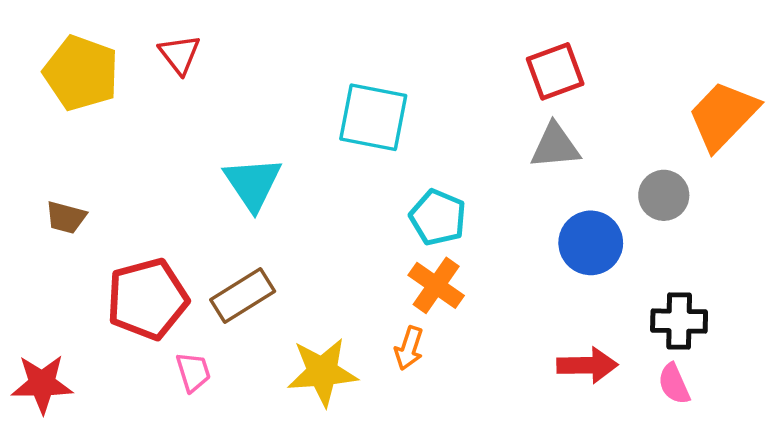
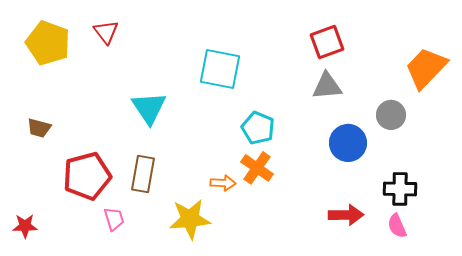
brown rectangle: (243, 296) -> (143, 174), turned -48
orange arrow: (409, 348) -> (223, 183), moved, turned -105
red star: (42, 384) -> (25, 226), size x0.7

